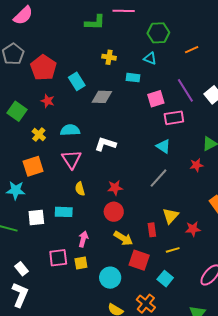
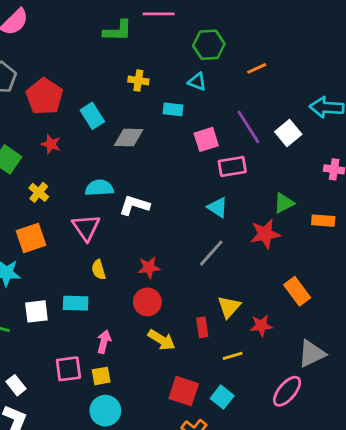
cyan semicircle: (70, 130) -> (99, 188), moved
red star: (196, 165) -> (265, 234), size x1.5
red square: (139, 260) -> (184, 391), moved
cyan circle: (110, 278) -> (105, 411), moved

